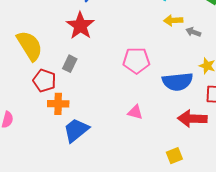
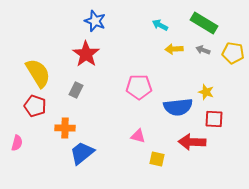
gray arrow: (193, 32) -> (203, 50), moved
red pentagon: (44, 81) -> (35, 106), moved
yellow square: (174, 156) -> (157, 159), moved, turned 35

